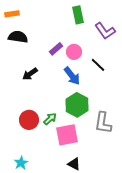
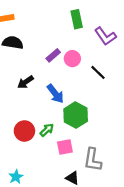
blue arrow: (72, 76) -> (55, 94), moved
gray L-shape: (103, 123) -> (93, 160), moved
pink square: (67, 135) -> (65, 147), size x0.7

